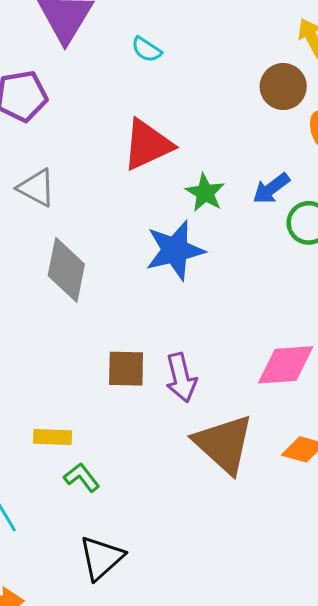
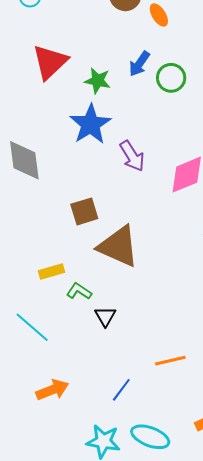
purple arrow: (181, 378) -> (132, 156), moved
brown triangle: (224, 444) -> (118, 246), moved
black triangle: (101, 558) -> (105, 316), moved, size x0.7

